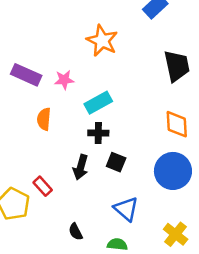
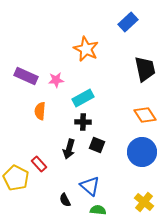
orange diamond: (177, 124) -> (145, 115), turned -30
blue triangle: (126, 209) -> (90, 186), moved

